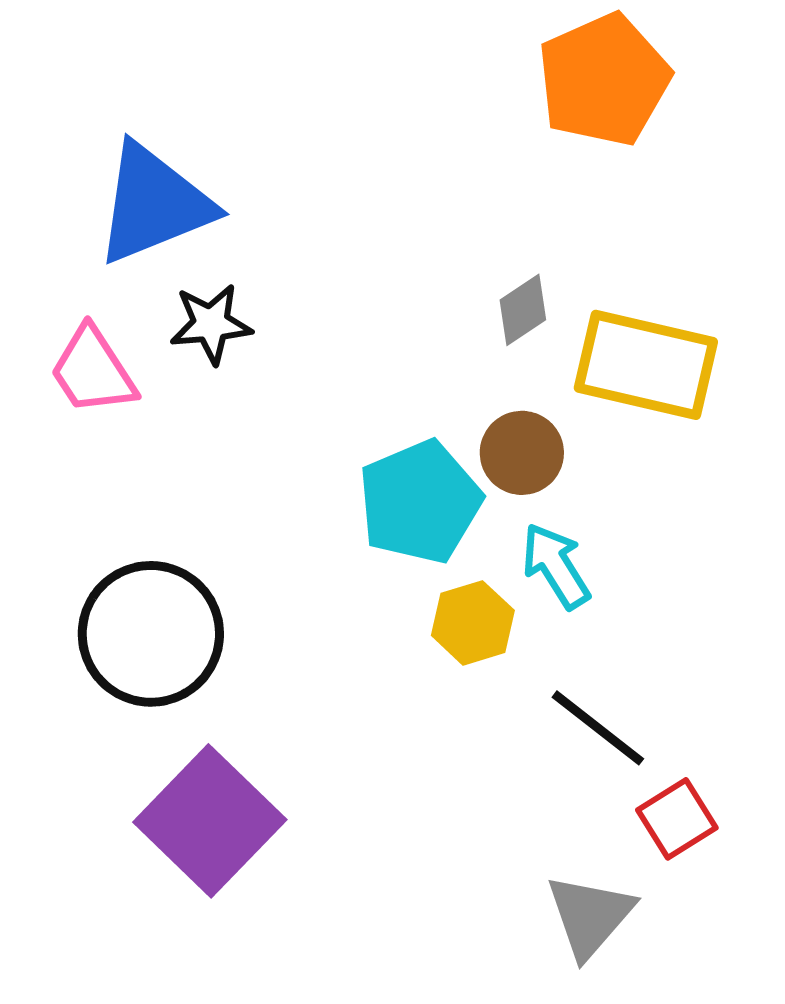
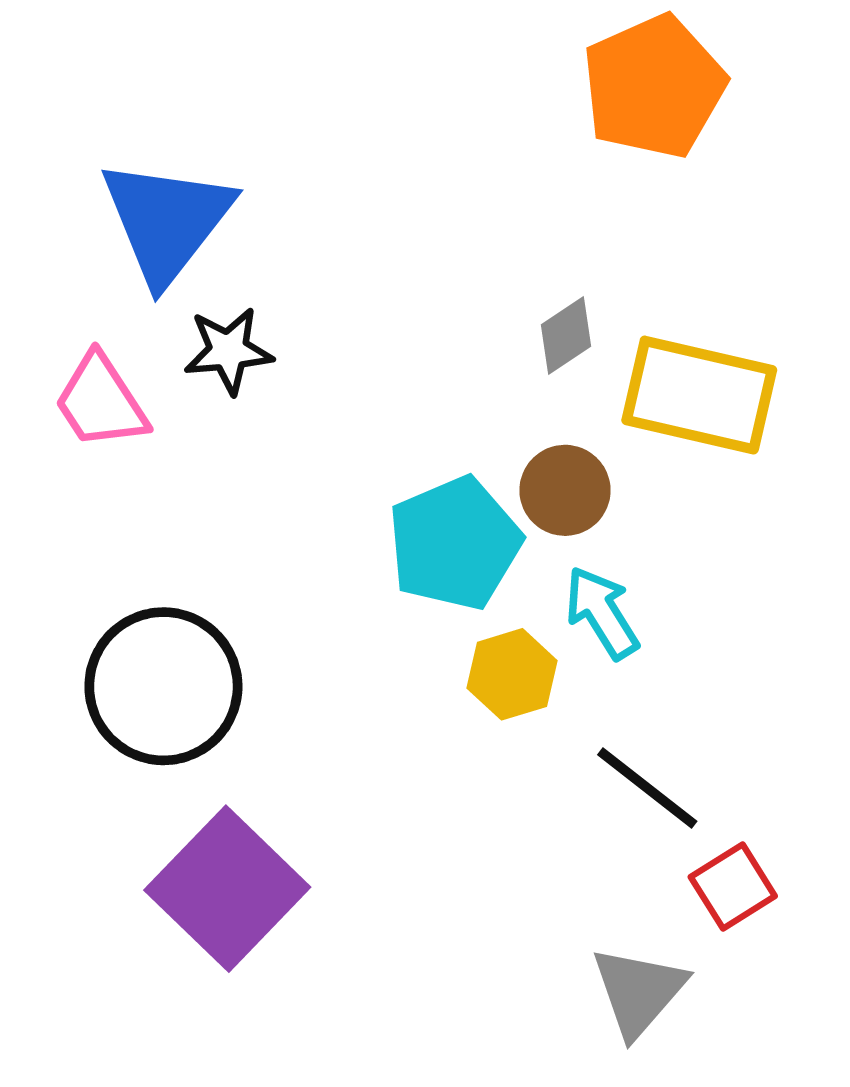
blue triangle: (154, 204) -> (167, 221), turned -30

